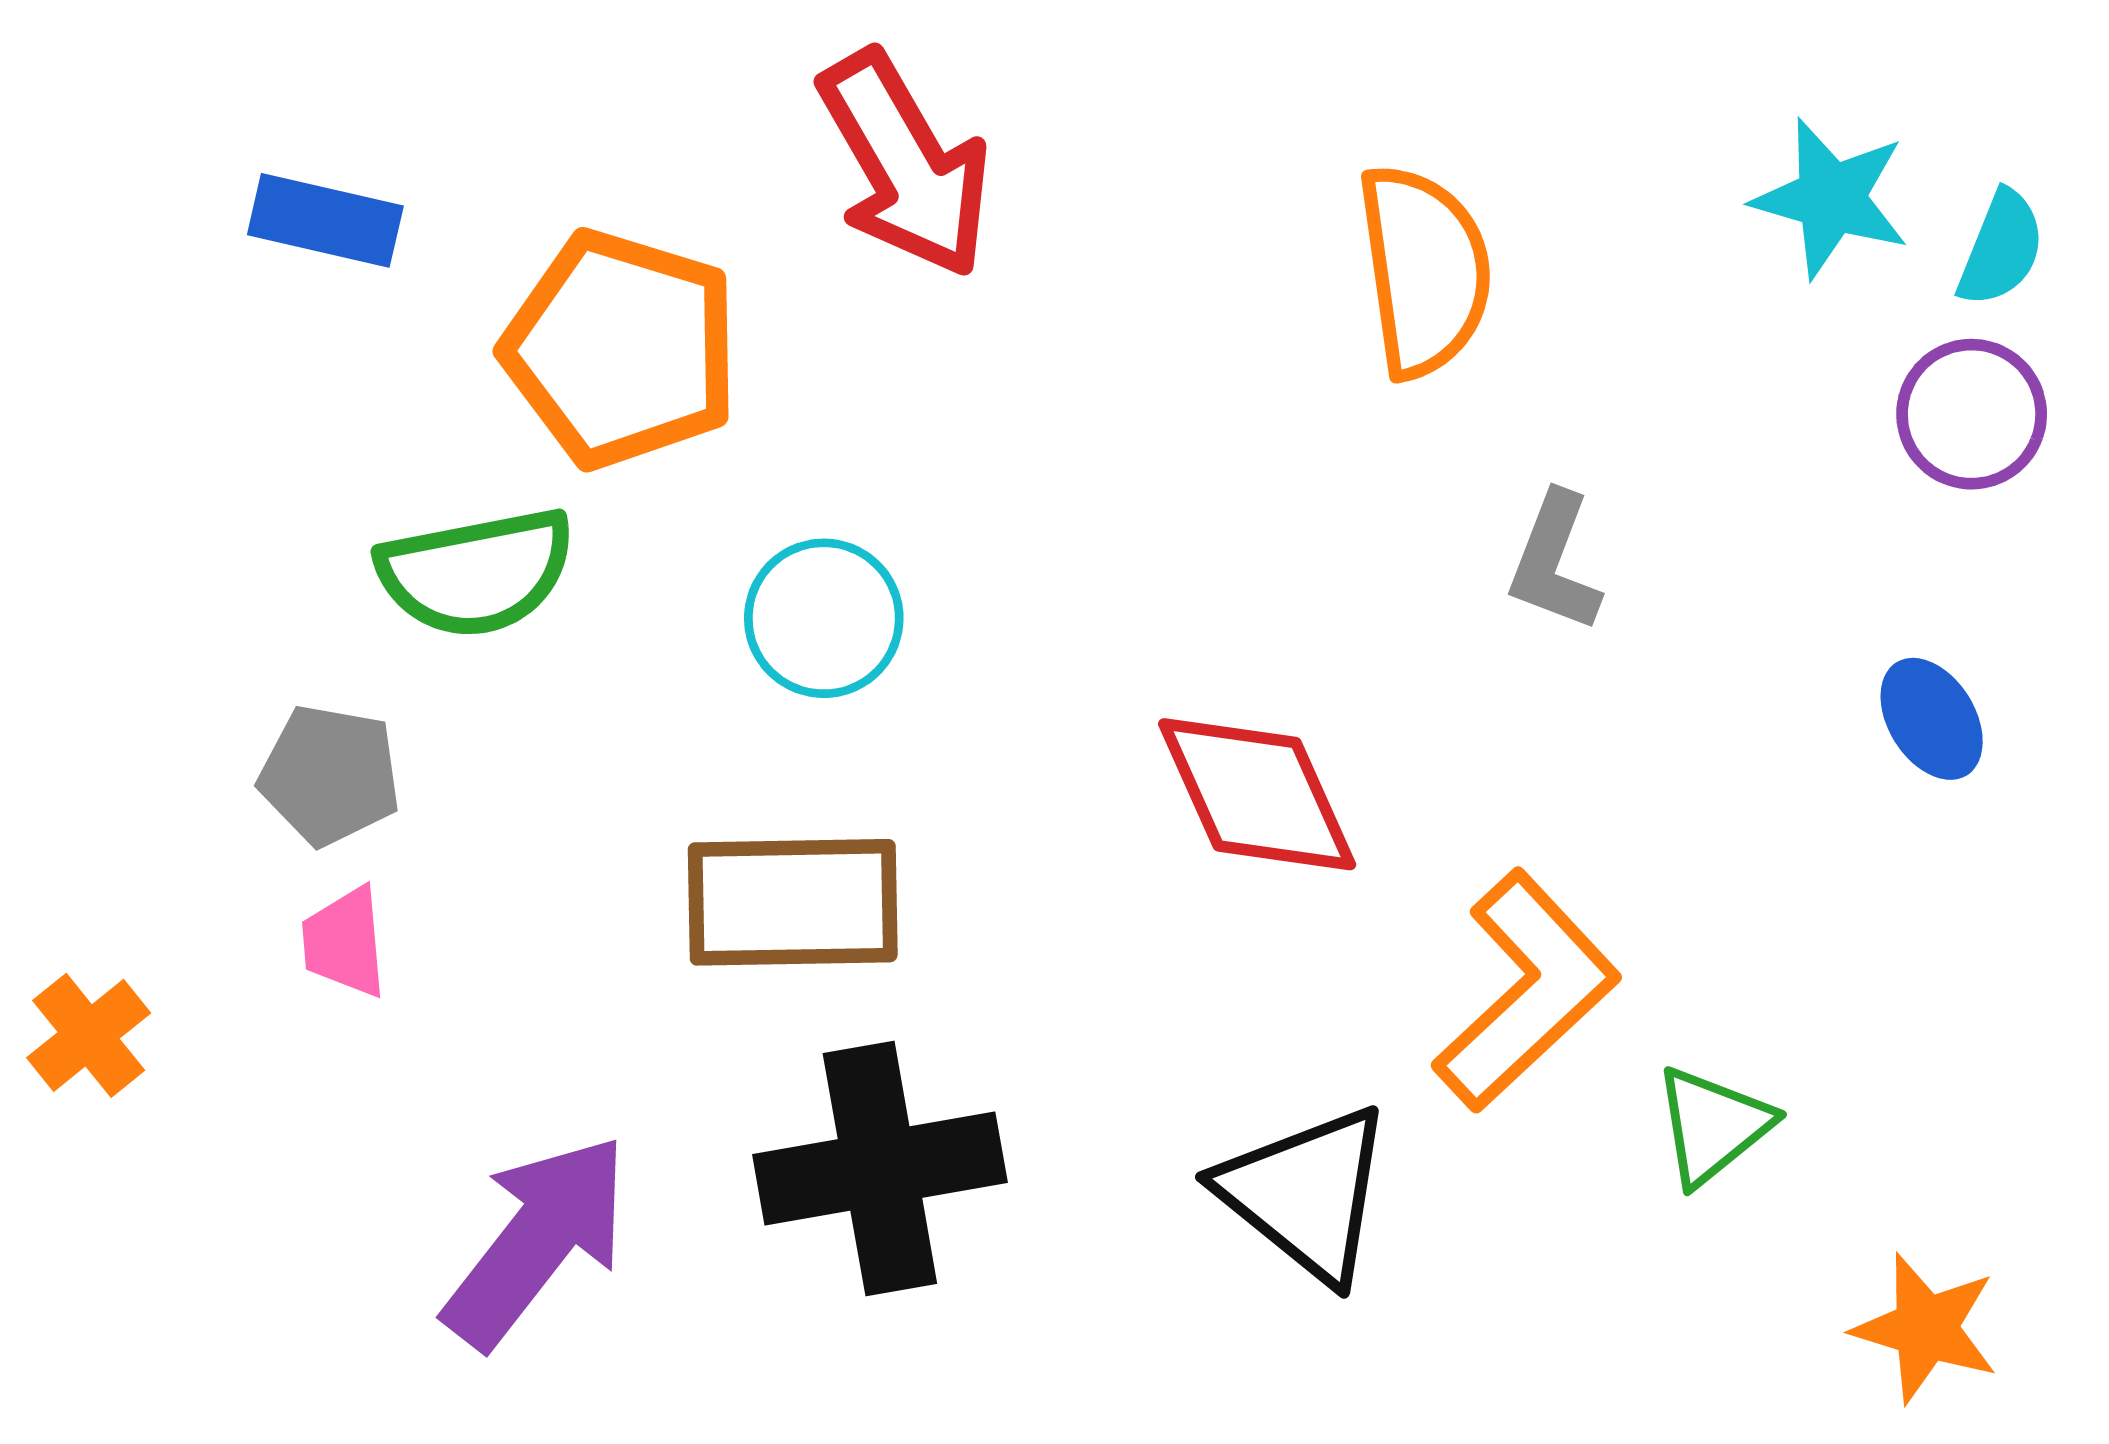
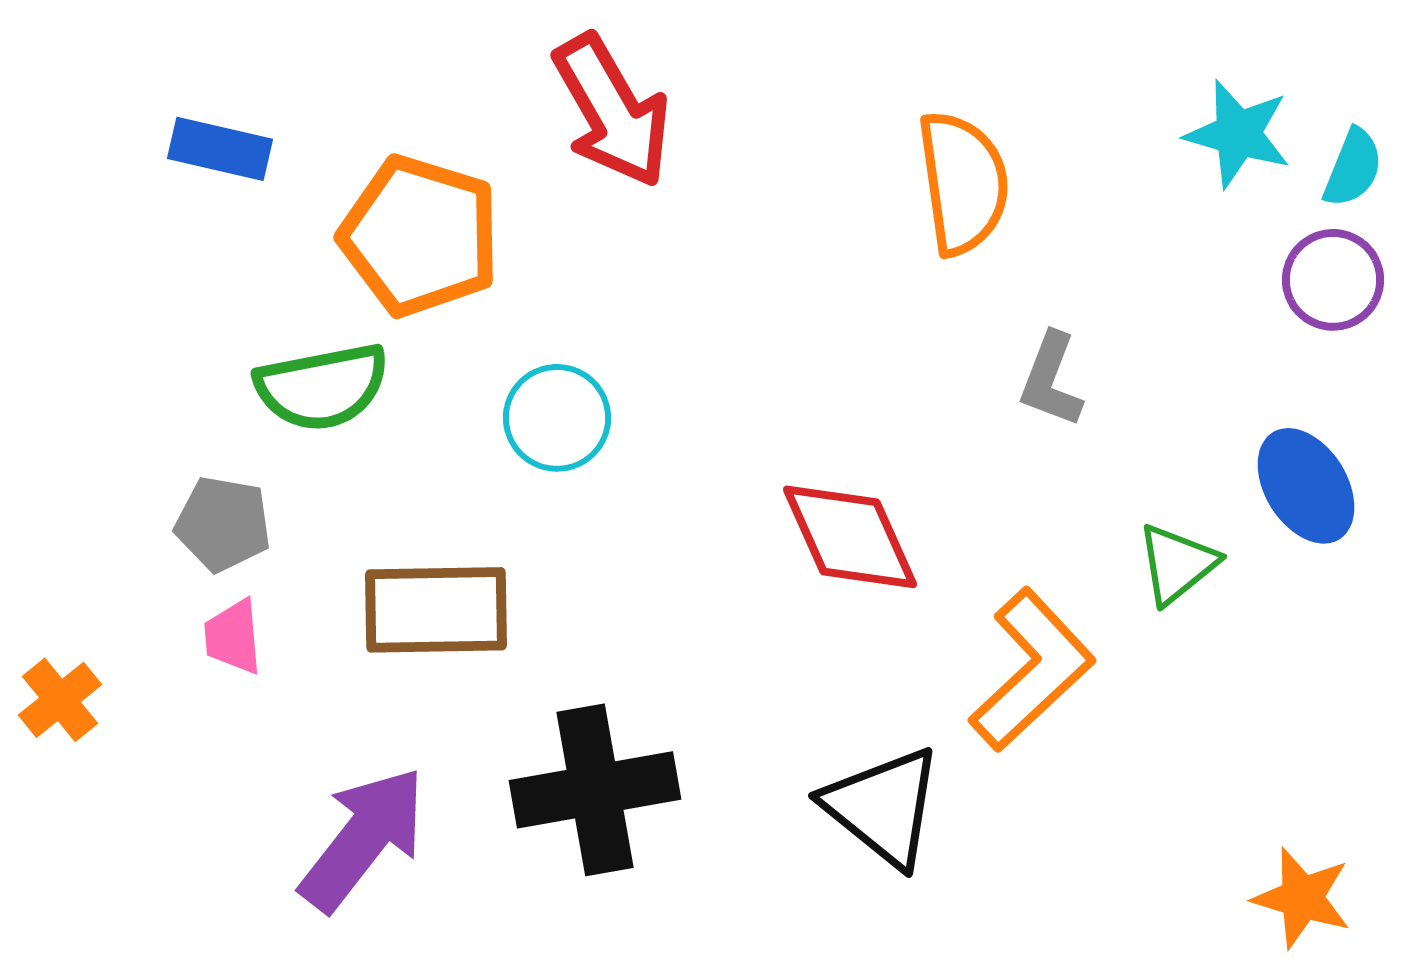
blue ellipse: (1932, 719) -> (1306, 486), size x1.4
brown rectangle: (793, 902) -> (436, 610), moved
green triangle: (1713, 1126) -> (1177, 564), moved

